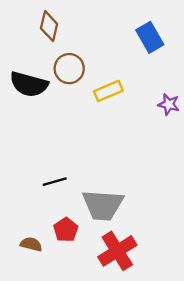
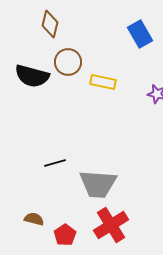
yellow rectangle: (108, 91) -> (103, 82), turned 35
red pentagon: (66, 230) -> (65, 235), moved

